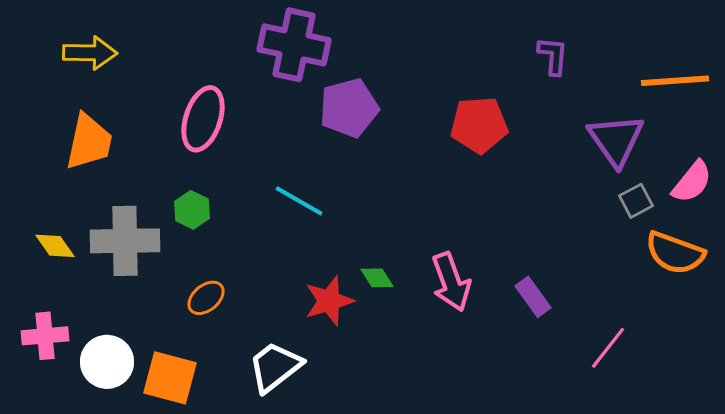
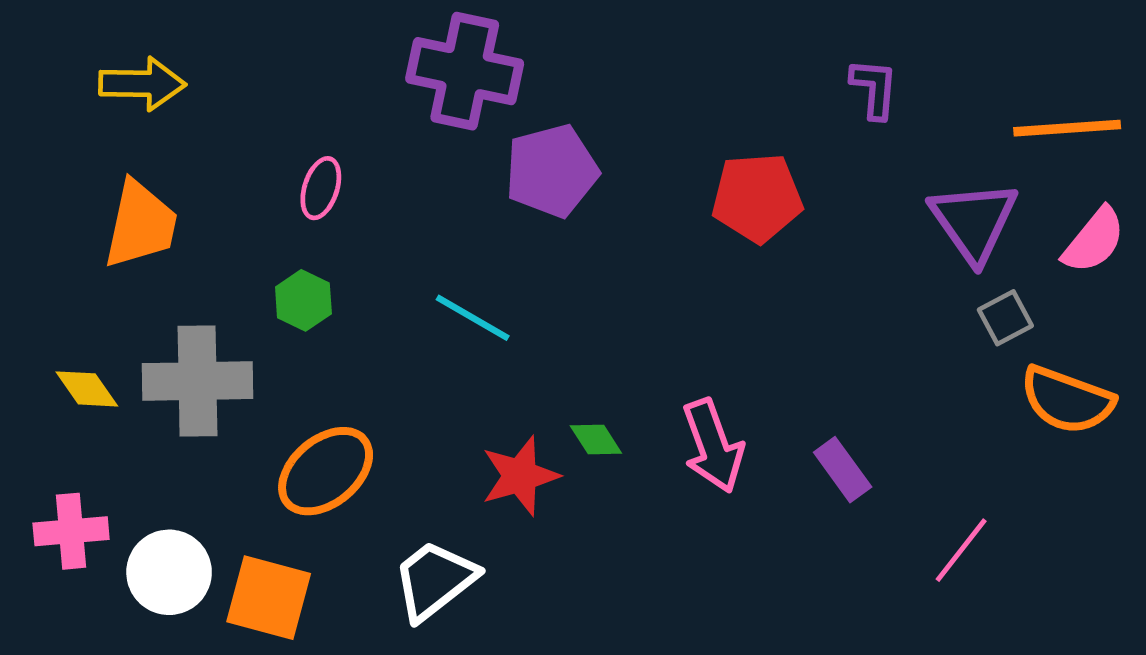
pink ellipse: (203, 119) -> (321, 188), size x0.6
pink semicircle: (692, 182) -> (1094, 240), moved
green hexagon: (192, 210) -> (303, 300), moved
orange ellipse: (206, 298) -> (326, 471), size x1.6

